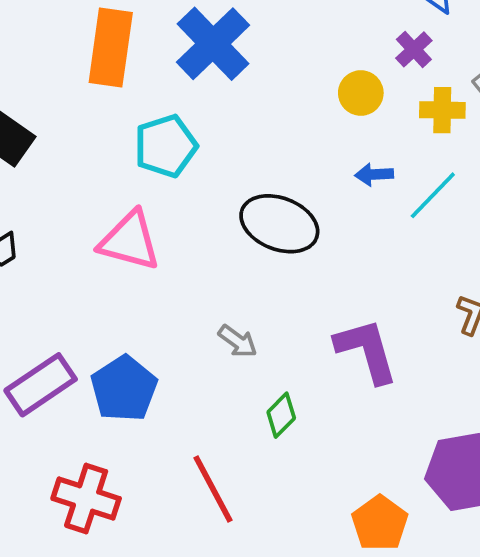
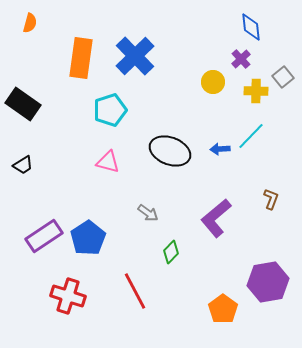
blue arrow: (374, 174) -> (220, 149), moved
pink triangle: (130, 241) -> (108, 162), moved, size x0.7
purple L-shape: (366, 351) -> (216, 218), turned -114

